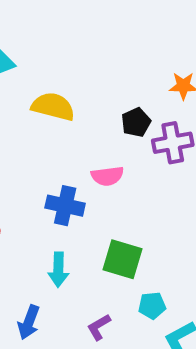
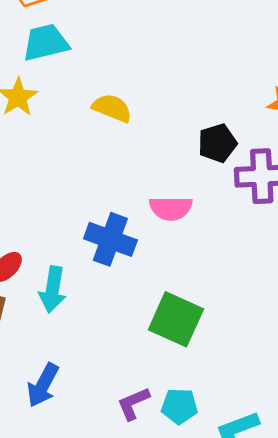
yellow semicircle: (53, 107) -> (112, 108), size x0.7
cyan arrow: (58, 270) -> (53, 290), moved
cyan pentagon: (152, 306) -> (179, 406), moved

